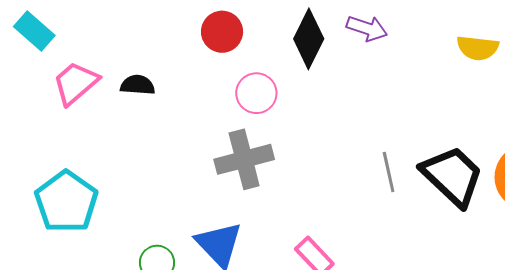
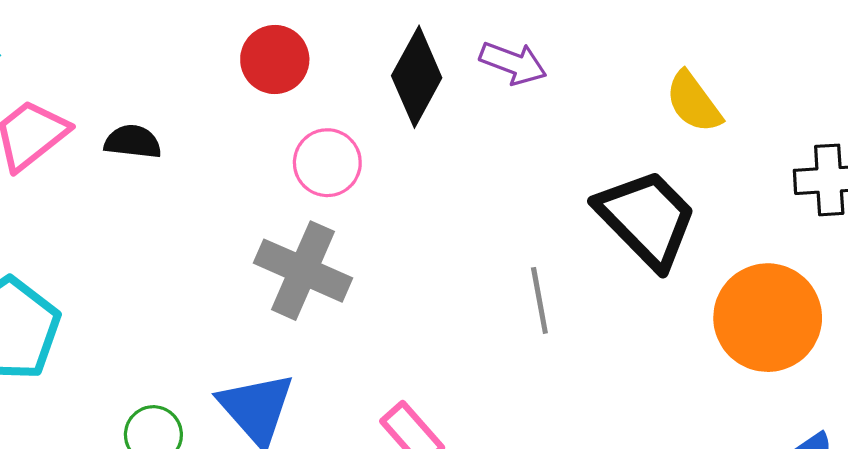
yellow semicircle: (478, 48) -> (694, 102), turned 45
gray cross: (244, 159) -> (303, 271), turned 36
black trapezoid: (452, 176) -> (647, 219), moved

